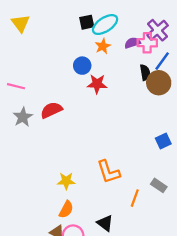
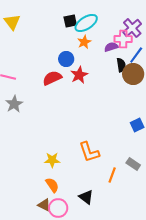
purple semicircle: (132, 43) -> (111, 47), moved
red star: (97, 84) -> (79, 75), turned -30
red semicircle: (51, 110) -> (52, 78), moved
orange semicircle: (66, 209) -> (52, 185), turned -63

